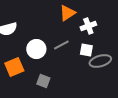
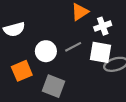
white square: (86, 50) -> (100, 52), size x1.5
gray square: (43, 81) -> (54, 86), size x1.5

